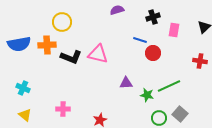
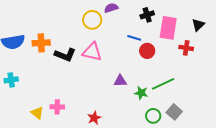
yellow circle: (62, 22) -> (92, 20), moved
pink rectangle: (174, 30) -> (168, 28), size x1.6
red cross: (200, 61) -> (186, 48), moved
cyan cross: (23, 88) -> (11, 80), moved, turned -32
yellow triangle: (25, 115) -> (37, 113), moved

